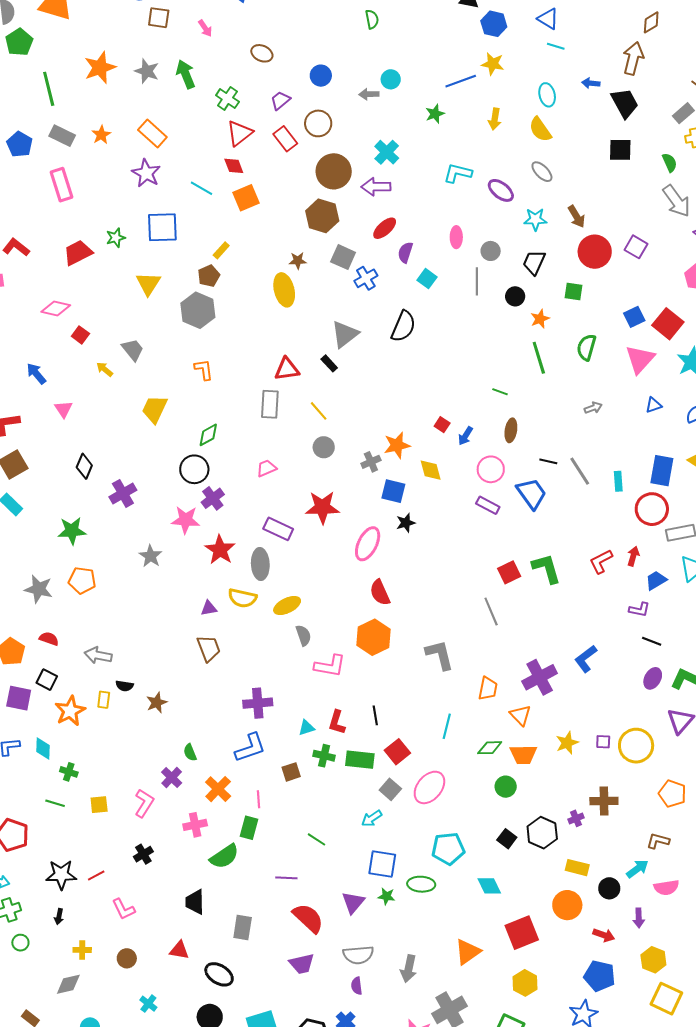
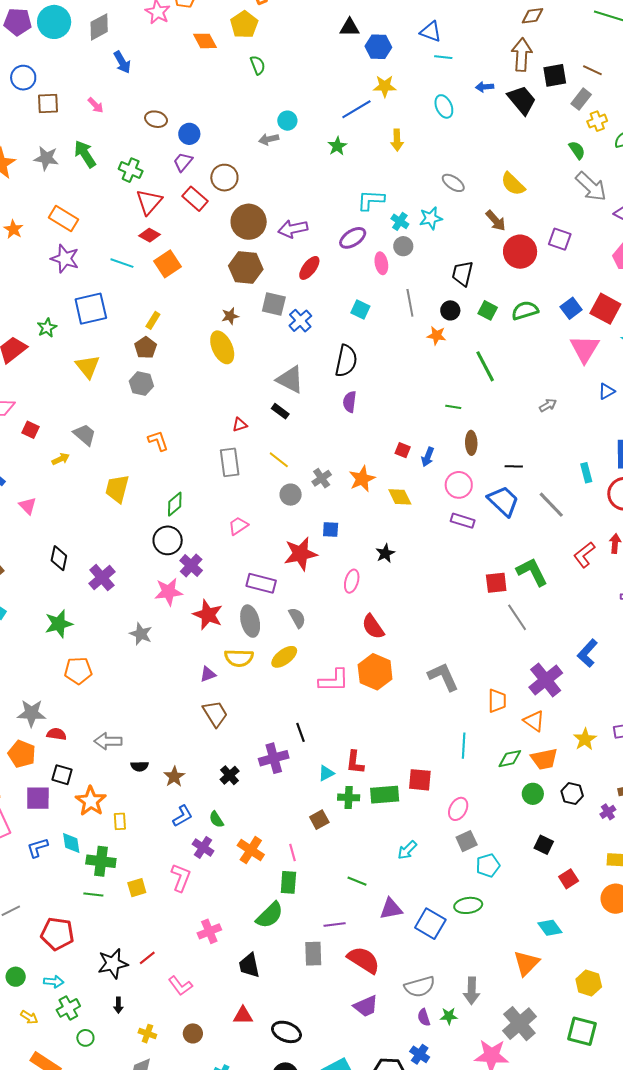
brown diamond: (651, 22) -> (533, 16), turned 35
blue circle: (321, 76) -> (189, 134), moved
yellow semicircle: (540, 129) -> (513, 184), moved
black square: (620, 150) -> (555, 75), moved
cyan cross: (387, 152) -> (400, 221), moved, size x0.7
red diamond: (234, 166) -> (149, 235), turned -30
purple ellipse: (501, 190) -> (353, 238), moved, turned -60
cyan star: (535, 219) -> (431, 218), moved
gray circle: (491, 251) -> (403, 246), moved
purple semicircle: (405, 252) -> (350, 402), moved
green square: (573, 292) -> (488, 310), moved, turned 30
gray hexagon: (198, 310) -> (141, 384), size x0.7
orange star: (540, 319) -> (437, 336), moved, turned -30
gray triangle: (345, 334) -> (290, 380), turned -44
green semicircle: (586, 347) -> (525, 310), moved, turned 68
yellow arrow: (105, 369) -> (61, 459), turned 126
red triangle: (287, 369) -> (240, 425), size x0.6
gray cross: (371, 462) -> (322, 478), moved
gray line: (580, 471) -> (551, 505), moved
blue square: (393, 491) -> (331, 529), moved, size x0.7
pink ellipse: (368, 544) -> (352, 581), size x0.7
red square: (509, 572) -> (496, 583), turned 30
gray star: (39, 589) -> (31, 713), moved
gray line: (491, 612) -> (517, 617), moved
gray semicircle: (303, 635) -> (297, 618), moved
pink L-shape: (330, 666) -> (334, 680), moved
yellow rectangle: (104, 700) -> (120, 821), moved
black line: (375, 715) -> (300, 732), moved
blue L-shape: (250, 748) -> (183, 816), moved, size x0.7
red square: (397, 752) -> (420, 780), turned -35
green cross: (69, 772) -> (101, 861), size x1.6
pink ellipse: (429, 787) -> (458, 809), size x0.7
gray square: (390, 789) -> (467, 841), moved, turned 35
pink cross: (195, 825) -> (209, 931), moved
black hexagon: (542, 833) -> (572, 794), moved, size x0.7
cyan pentagon: (448, 849) -> (488, 865), size x0.7
black cross: (143, 854) -> (230, 775), moved
blue square: (382, 864) -> (430, 924), moved, turned 32
cyan diamond: (489, 886) -> (550, 928), moved
green star: (387, 896) -> (449, 1016), moved
purple triangle: (353, 903) -> (391, 909), moved, turned 50
gray rectangle: (243, 928) -> (313, 954), moved
red square: (522, 933) -> (569, 879), moved, size x0.6
yellow cross: (82, 950) -> (147, 1034), turned 30

